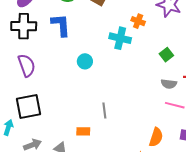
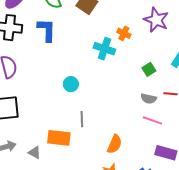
cyan circle: (85, 61) -> (71, 84), moved
orange rectangle: (83, 131) -> (59, 138), size x1.6
orange semicircle: (156, 137) -> (115, 144), moved

